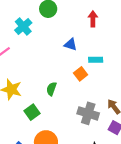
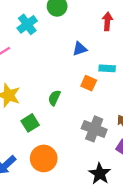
blue triangle: (71, 44) -> (80, 49), turned -40
orange square: (81, 74) -> (89, 83), turned -32

